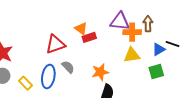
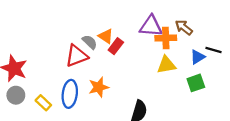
brown arrow: (148, 24) -> (184, 27), turned -49
red rectangle: (89, 37) -> (116, 46), turned -32
gray semicircle: (68, 67) -> (90, 42), moved
orange star: (100, 72) -> (99, 87), moved

